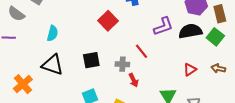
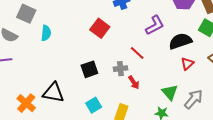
black semicircle: (190, 31) -> (180, 41), moved
cyan semicircle: (53, 33) -> (46, 33), moved
black triangle: (53, 65) -> (53, 93), moved

